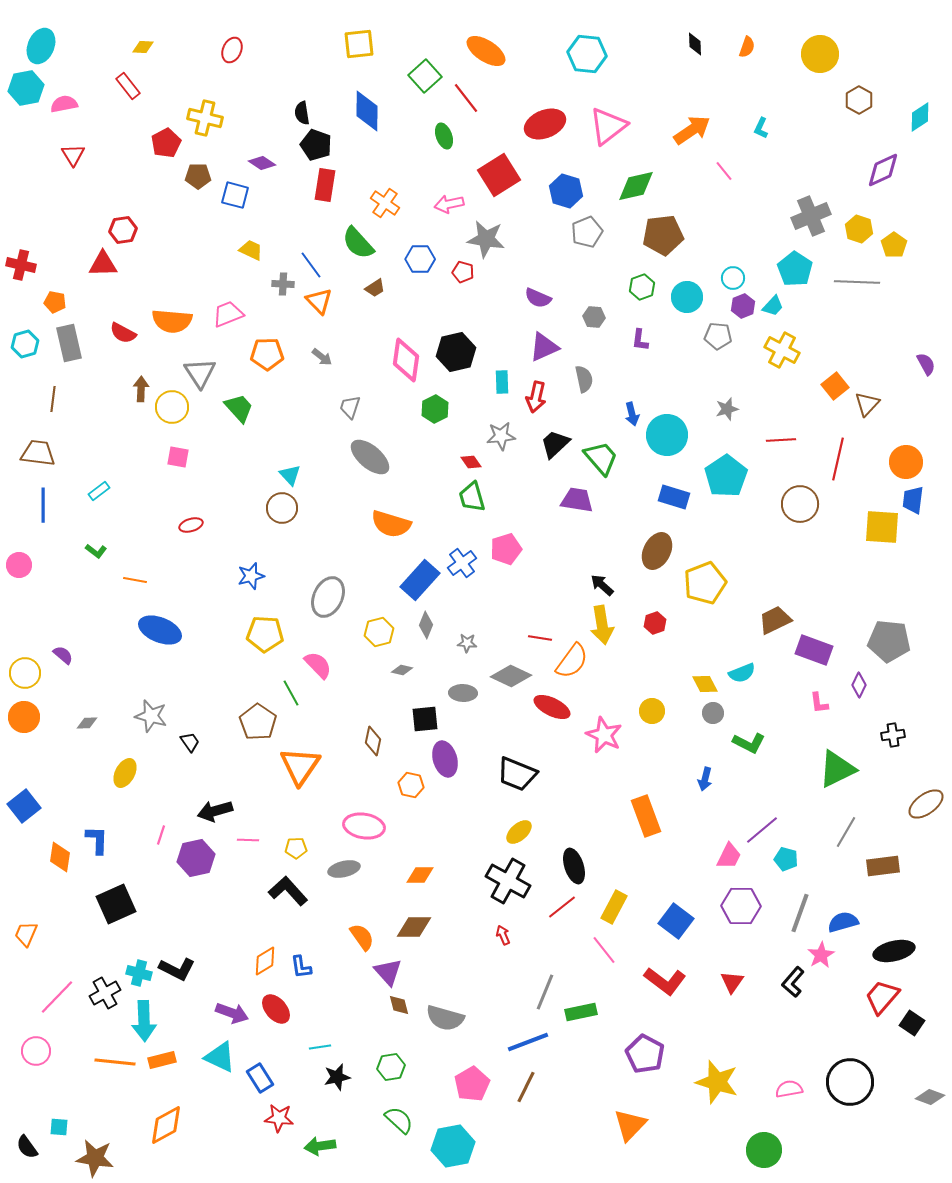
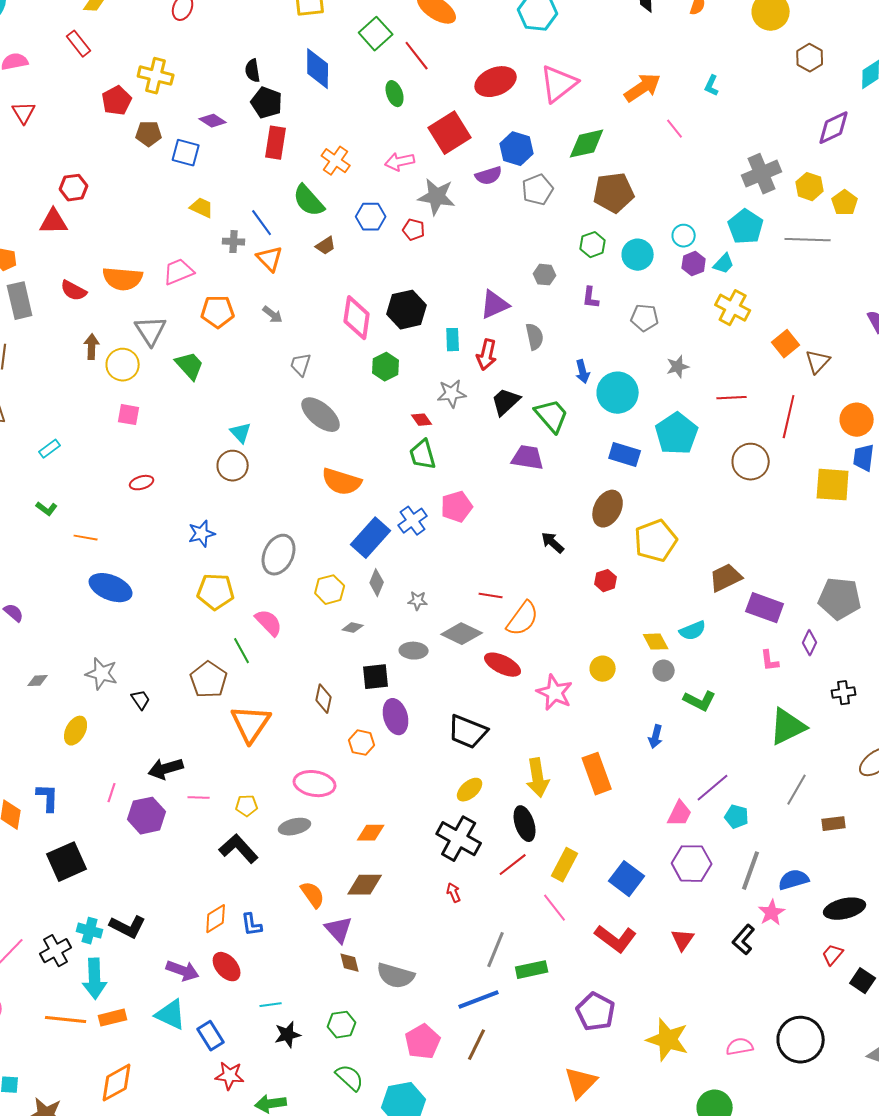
purple semicircle: (538, 298) -> (489, 176), moved, turned -40
gray pentagon: (718, 336) -> (645, 318), moved
yellow arrow: (602, 625) -> (538, 778), moved
brown rectangle: (883, 866) -> (834, 824), size x0.7
red trapezoid: (882, 997) -> (833, 955), size x0.6

